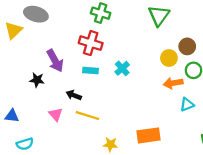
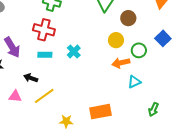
brown circle: (187, 46) -> (128, 18), moved
pink triangle: (56, 114) -> (15, 96), turned -40
yellow line: (88, 116) -> (44, 96), turned -50

